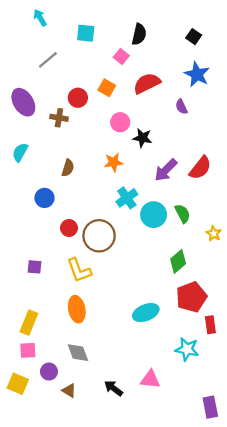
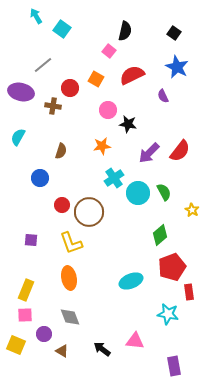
cyan square: (86, 33) -> (62, 29), moved, turned 30
gray line: (48, 60) -> (43, 65), moved
purple ellipse: (23, 102) -> (21, 92), turned -45
purple rectangle: (210, 407) -> (174, 366), moved

